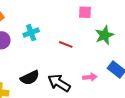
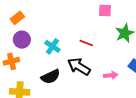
cyan cross: (31, 33) -> (52, 46), moved, turned -35
black arrow: (59, 83) -> (79, 67), moved

